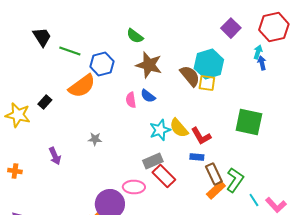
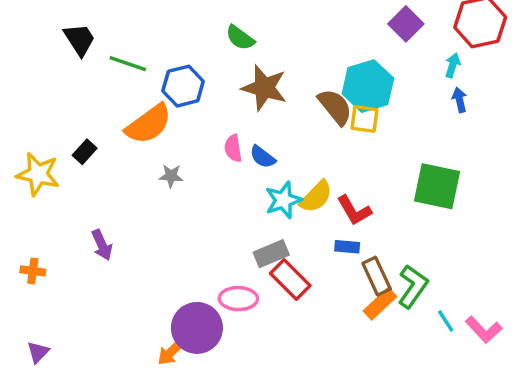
blue arrow: (262, 63) -> (459, 100), moved
blue semicircle: (148, 96) -> (263, 157), moved
yellow semicircle: (179, 128) -> (316, 197), turned -95
gray star: (95, 139) -> (171, 176), moved

